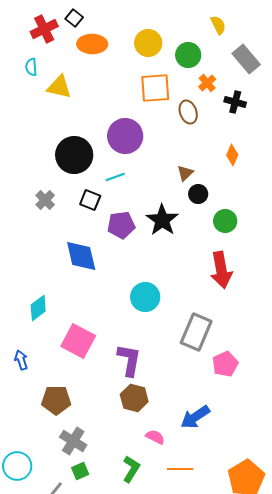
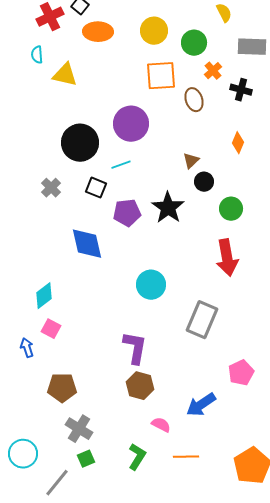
gray rectangle: (246, 59) -> (252, 47), turned -48
pink square: (78, 341) -> (51, 329), moved, size x0.6
pink pentagon: (225, 364) -> (241, 373), moved

